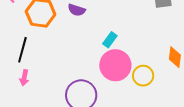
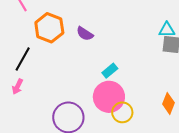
yellow circle: (143, 76) -> (122, 112), moved

